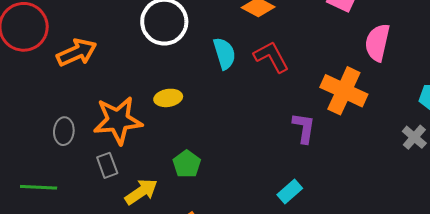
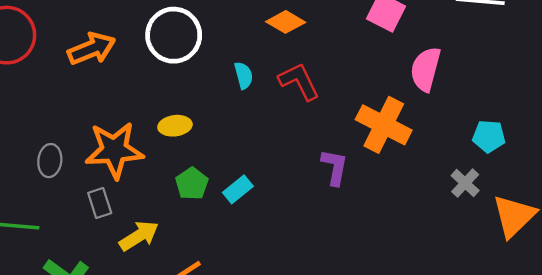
orange arrow: (77, 52) -> (92, 49), moved
cyan semicircle: (224, 53) -> (244, 75), size x0.7
green pentagon: (187, 164) -> (192, 184), moved
cyan rectangle: (290, 192) -> (238, 189), moved

